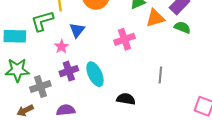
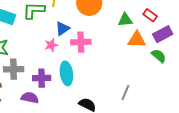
pink cross: (124, 39) -> (81, 42), moved
pink star: (62, 47) -> (51, 45), moved
purple cross: (69, 71) -> (42, 78), moved

